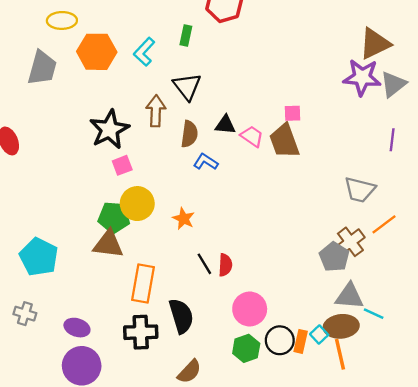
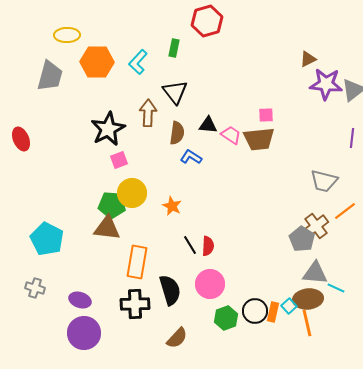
brown triangle: (375, 44) -> (308, 59), moved, size x0.6
brown trapezoid: (284, 141) -> (259, 139), turned -76
pink circle: (250, 309) -> (210, 284), moved

